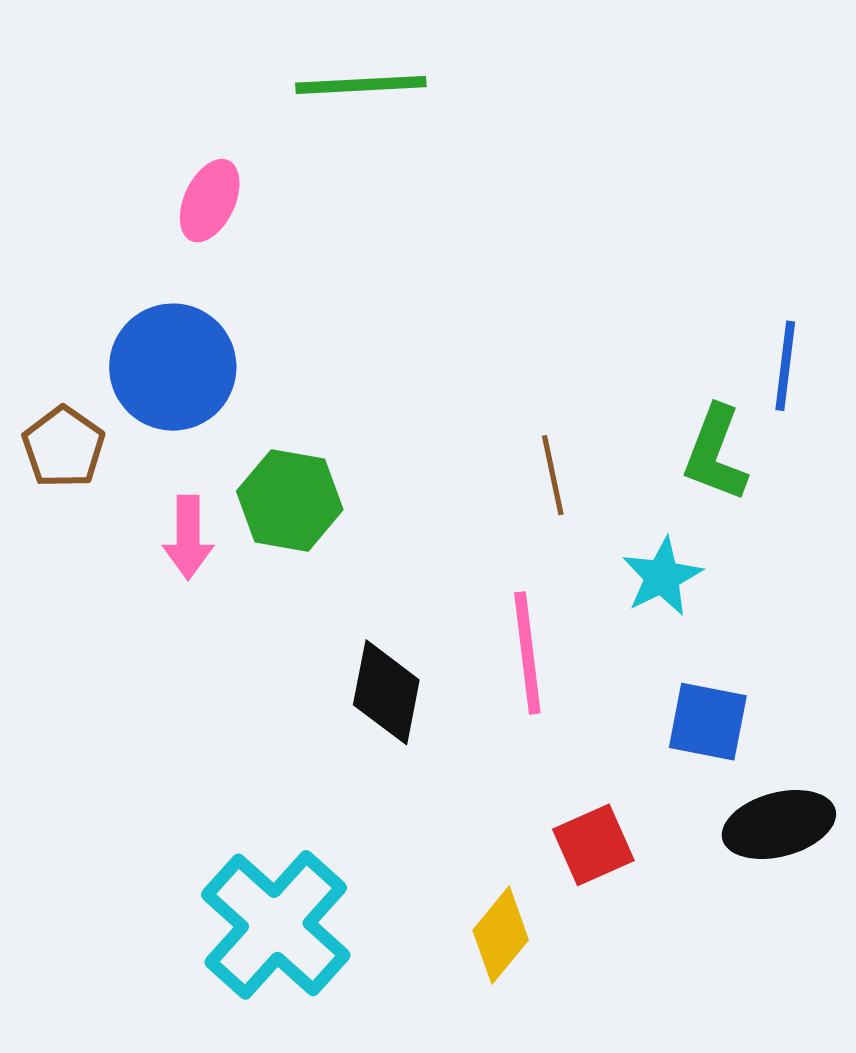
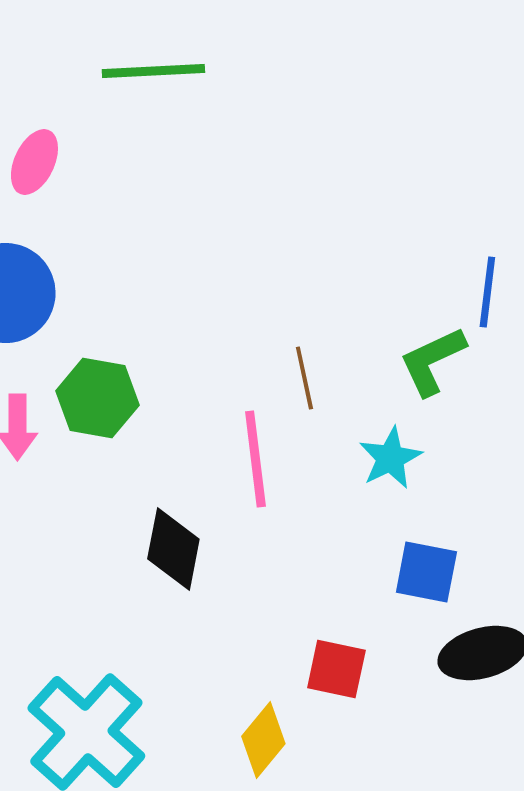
green L-shape: (715, 453) -> (432, 361), turned 44
pink line: (527, 653) -> (255, 459), moved
red square: (593, 845) -> (336, 669), turned 36

